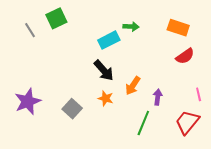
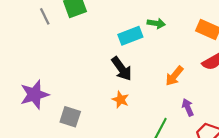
orange arrow: (133, 86) -> (174, 76), moved
purple arrow: (158, 97) -> (188, 107), moved, turned -35
gray square: (72, 109) -> (70, 117), moved, turned -30

